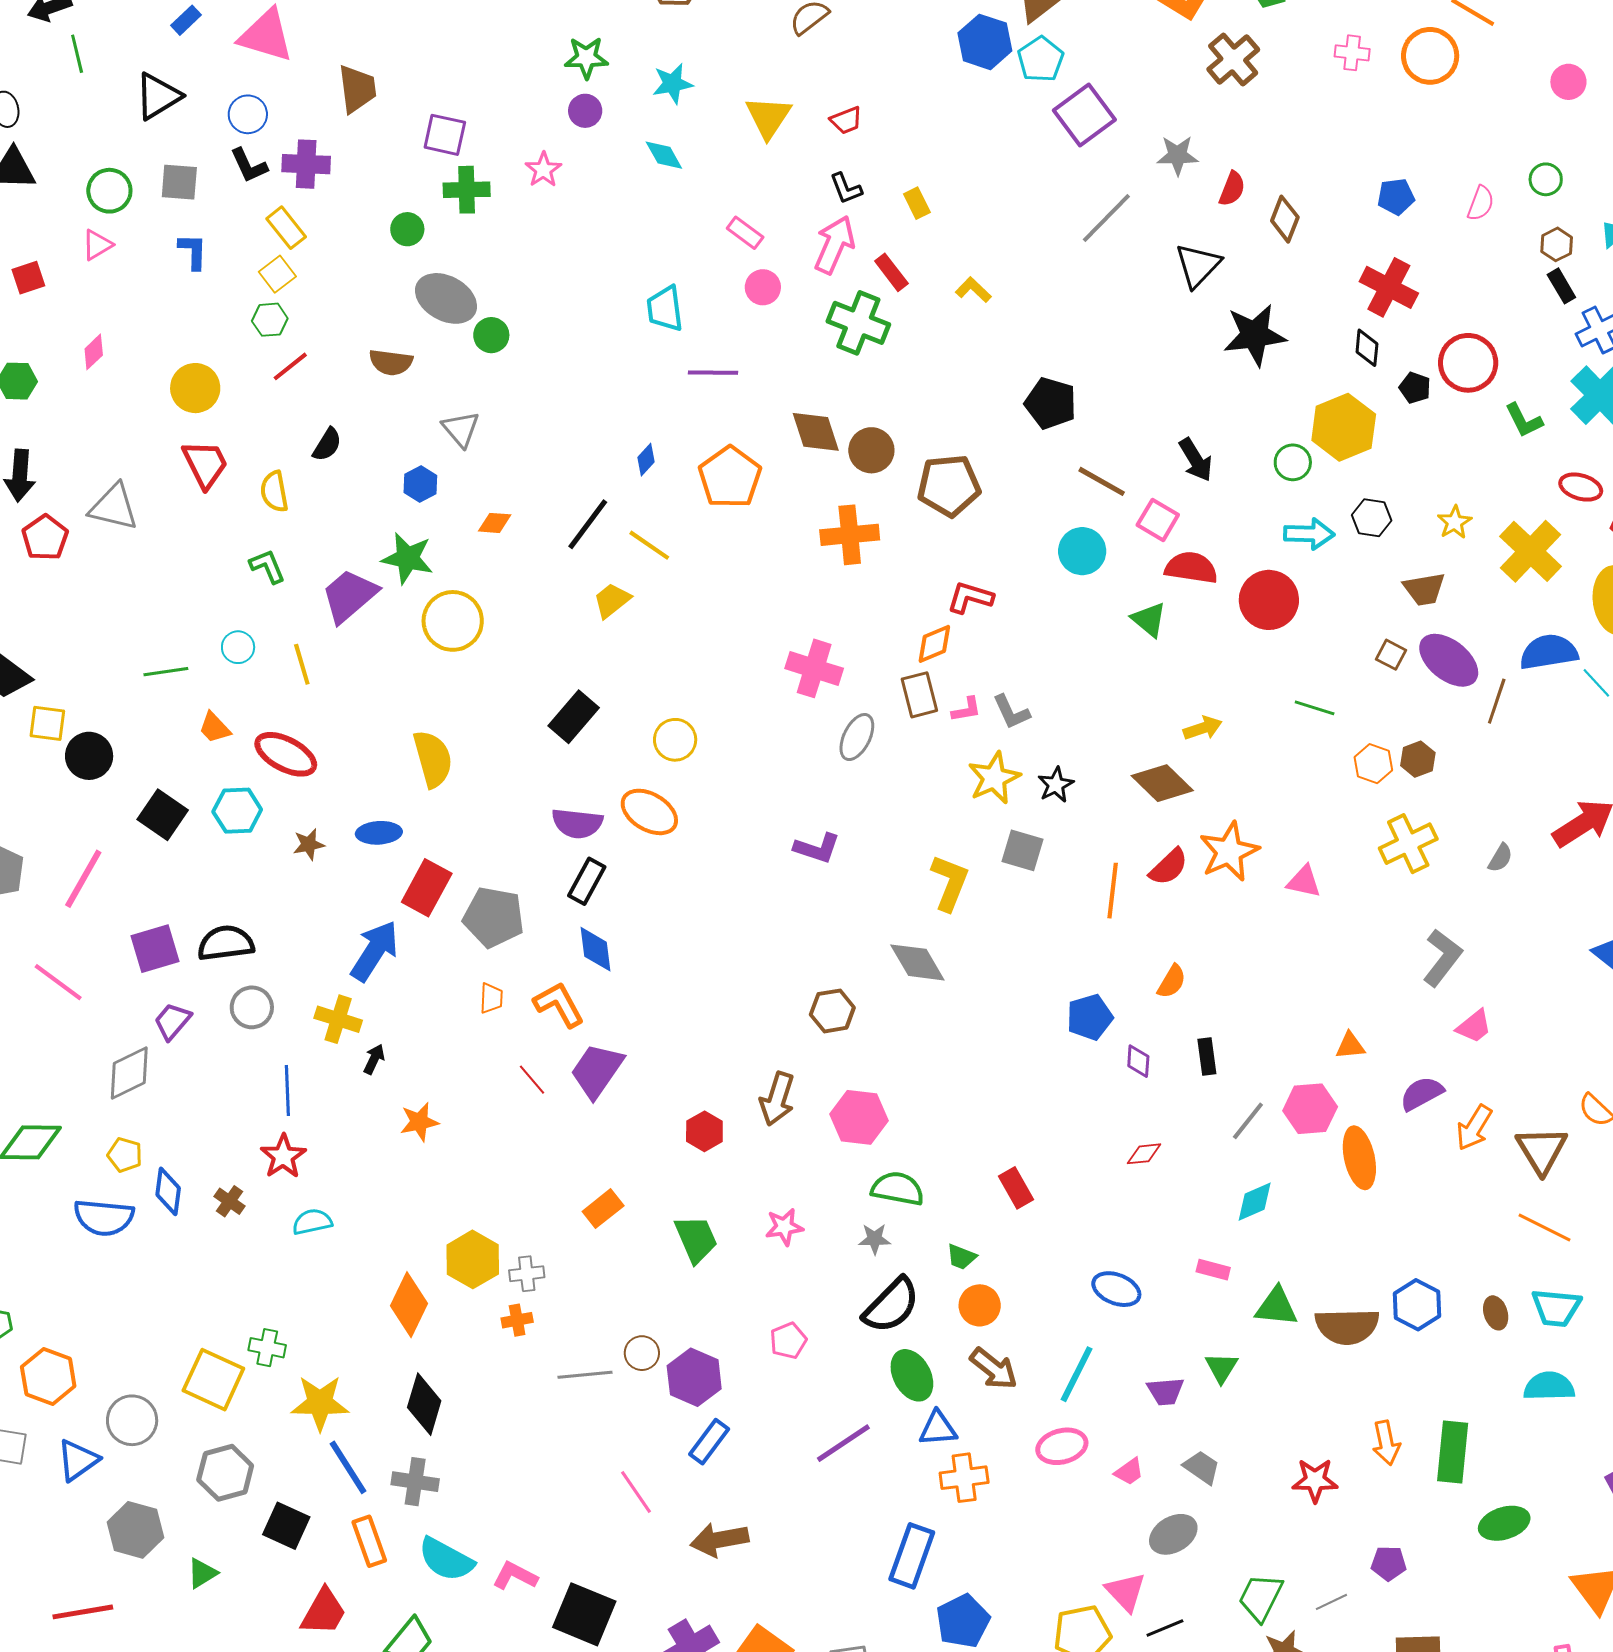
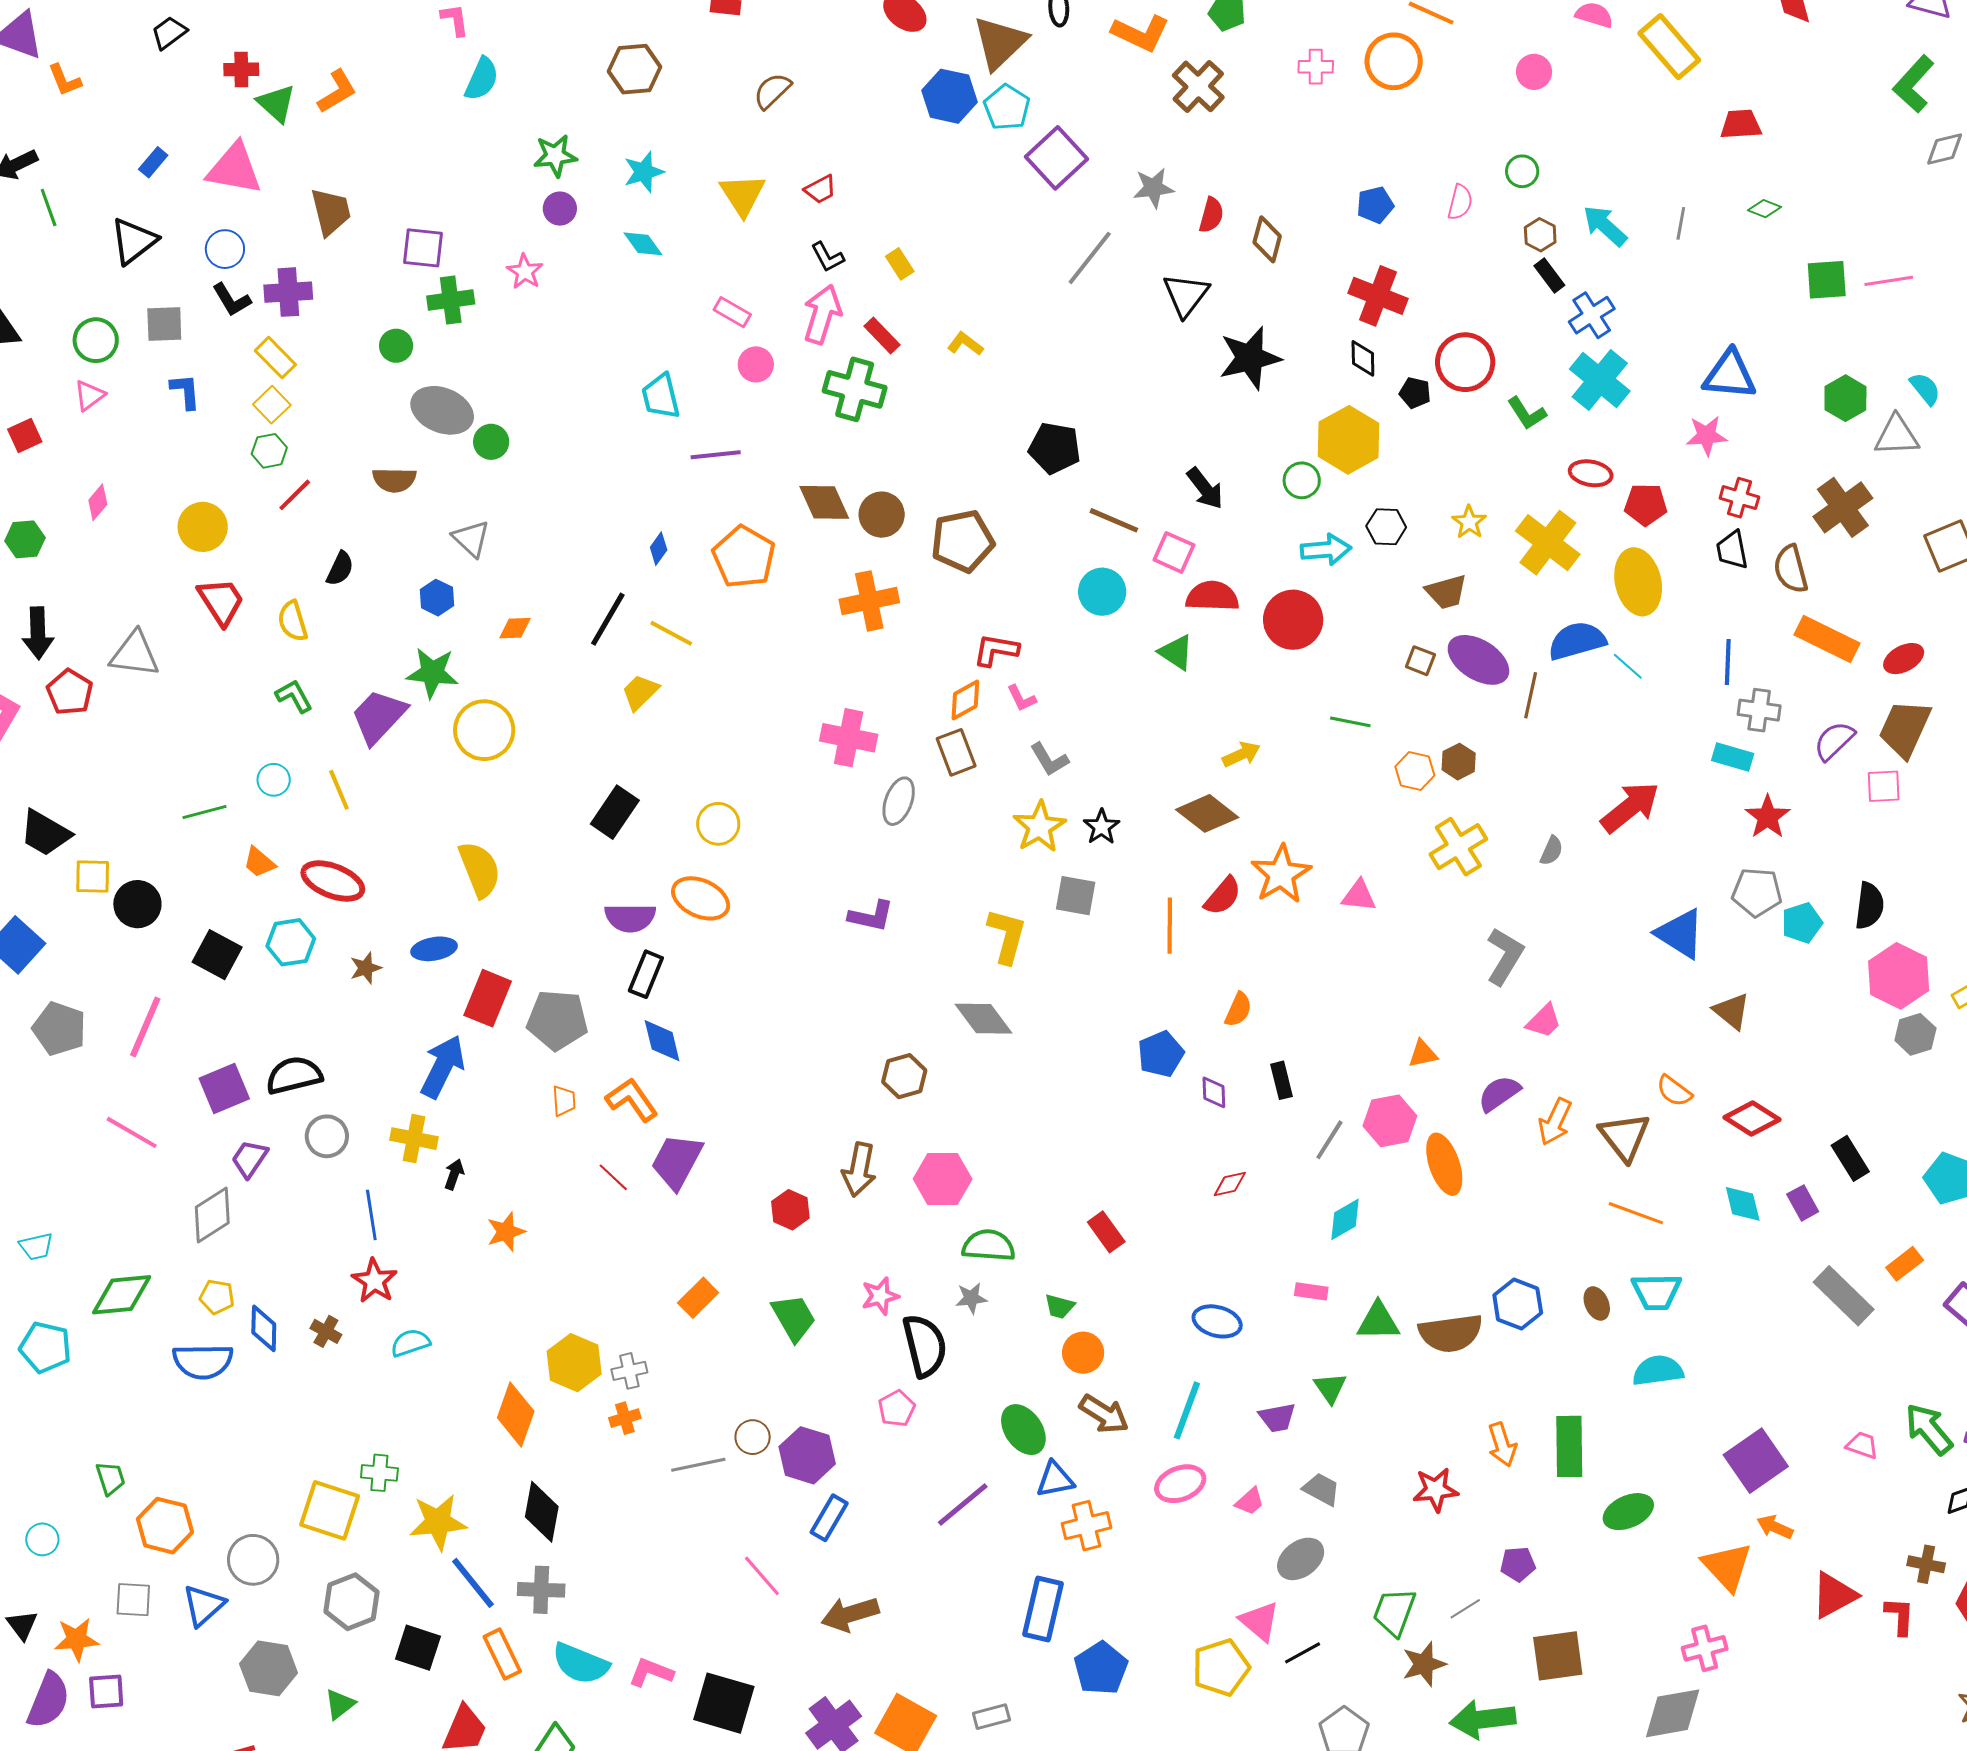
pink L-shape: (966, 710) -> (1021, 698), moved, turned 80
black semicircle: (891, 1305) -> (925, 1346), moved, turned -52

